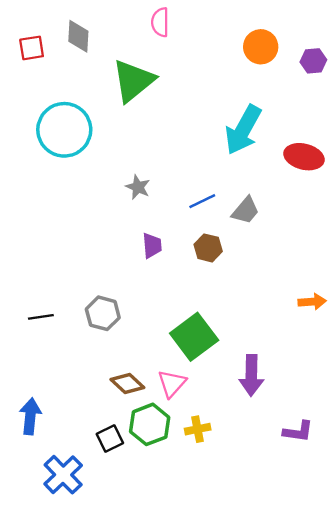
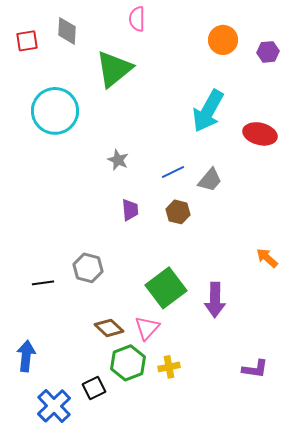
orange arrow: (312, 302) -> (267, 258), turned -135
black line: (41, 317) -> (43, 283), moved
purple arrow: (251, 375) -> (215, 300), moved
black square: (110, 438) -> (94, 388), moved

